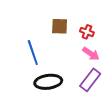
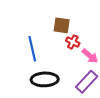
red cross: (87, 32) -> (73, 42), moved

